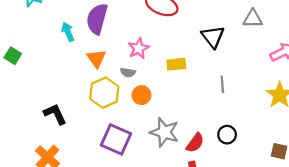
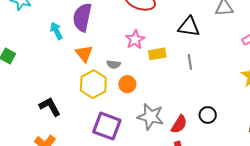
black triangle: (213, 37) -> (189, 27), turned -40
pink star: (139, 48) -> (135, 40), moved
gray line: (222, 84) -> (190, 62), moved

